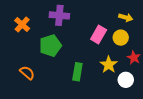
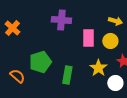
purple cross: (59, 15) -> (61, 20), moved
pink rectangle: (99, 35) -> (88, 38), turned -30
green pentagon: (50, 46) -> (40, 62), moved

